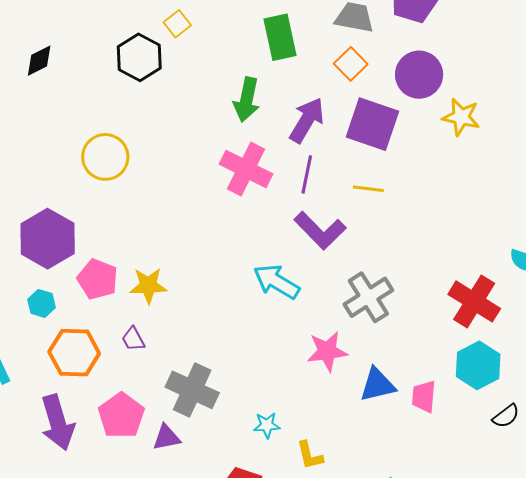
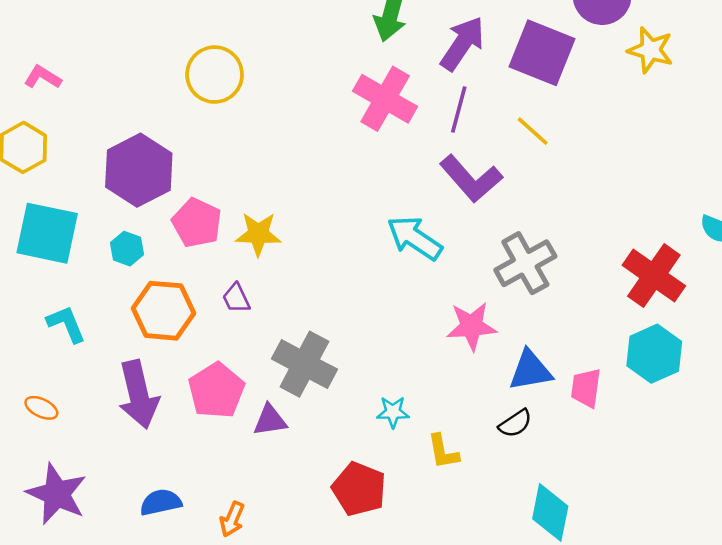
yellow line: (368, 189) -> (533, 131), turned 32
black semicircle: (506, 416) -> (515, 423), moved

